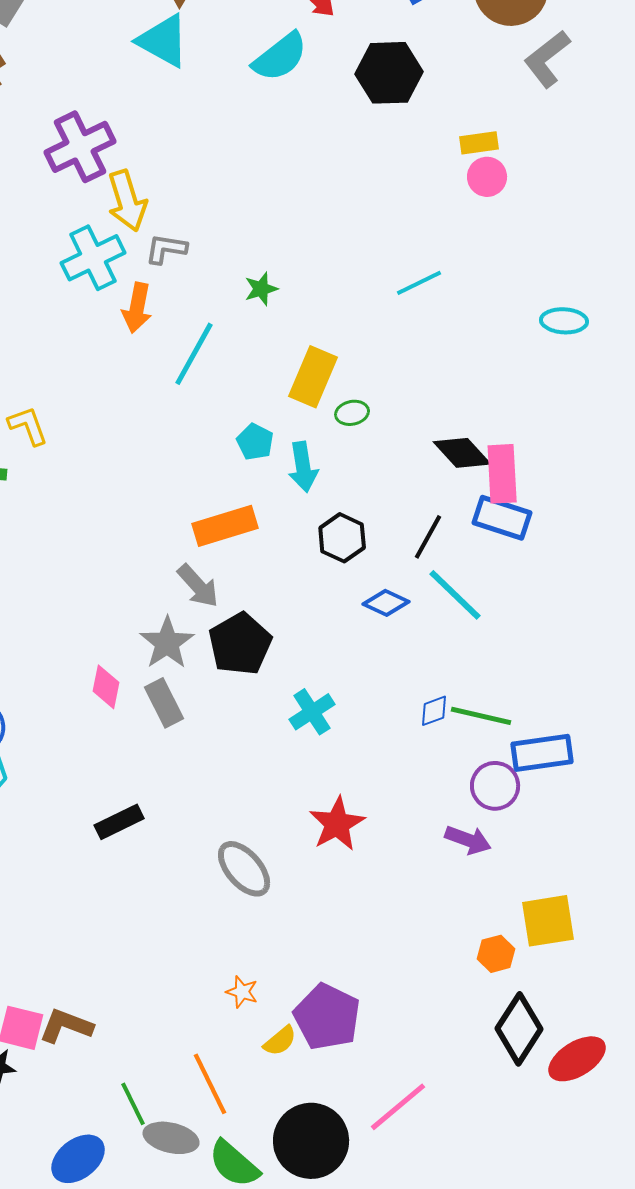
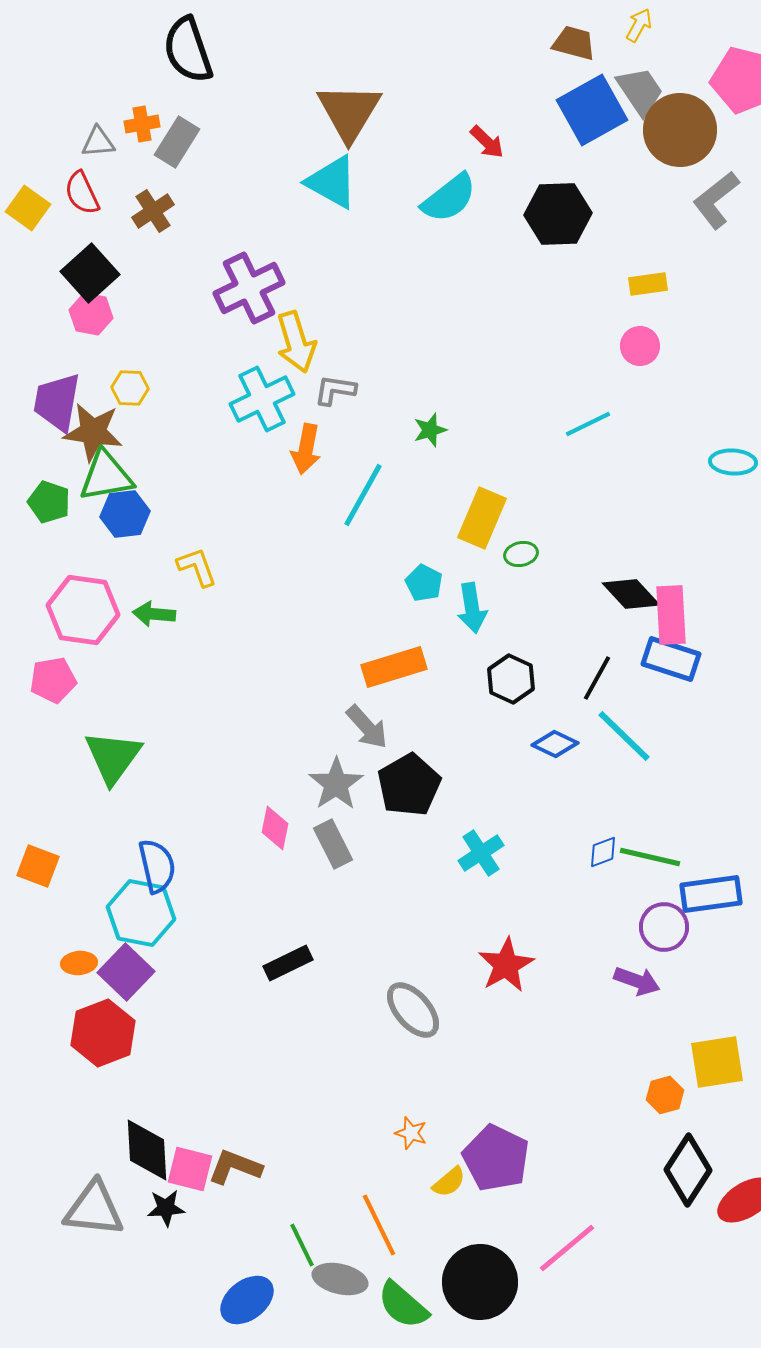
pink circle: (487, 177) -> (640, 346), moved

